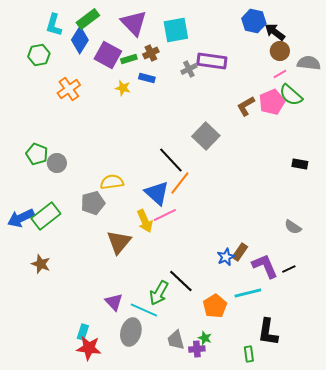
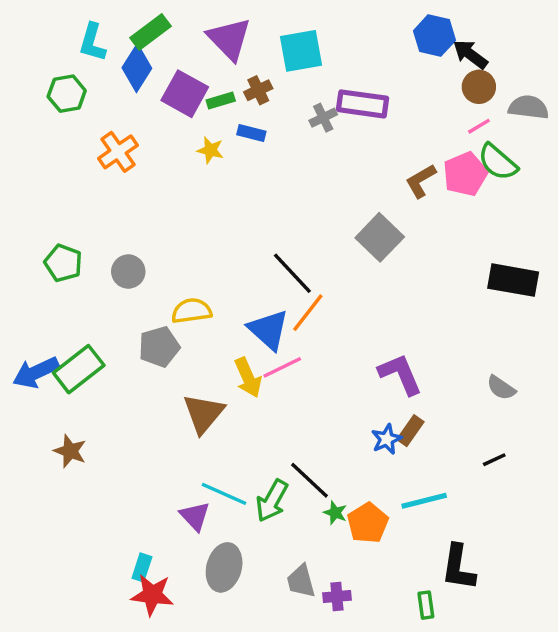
gray square: (206, 136) -> (380, 237), moved
gray circle: (57, 163) -> (128, 272), moved
black rectangle: (300, 164) -> (513, 280), size x1.8
purple L-shape: (265, 266) -> (400, 374), moved
cyan line: (144, 310) -> (224, 494), moved
green star: (205, 338) -> (335, 513), moved

